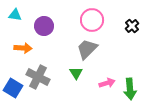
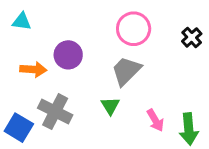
purple circle: (44, 26) -> (68, 55), moved
pink arrow: (107, 83) -> (155, 120), turned 77

